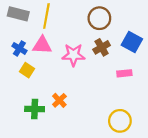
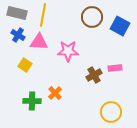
blue square: (132, 42) -> (120, 26), moved
brown cross: (102, 47) -> (94, 75), moved
blue cross: (19, 48) -> (18, 35), moved

